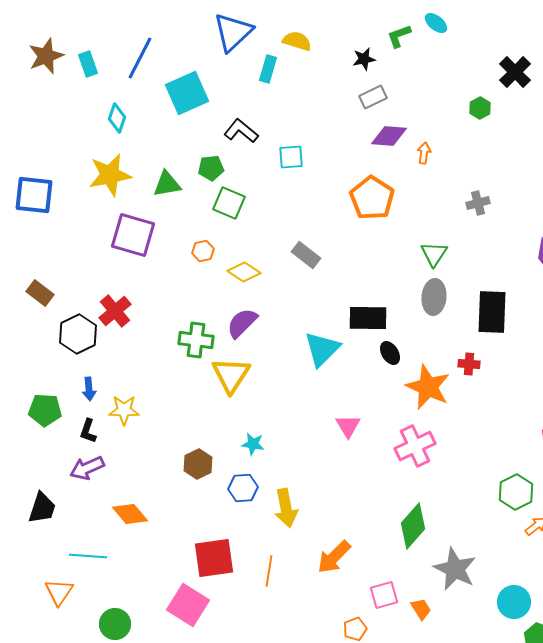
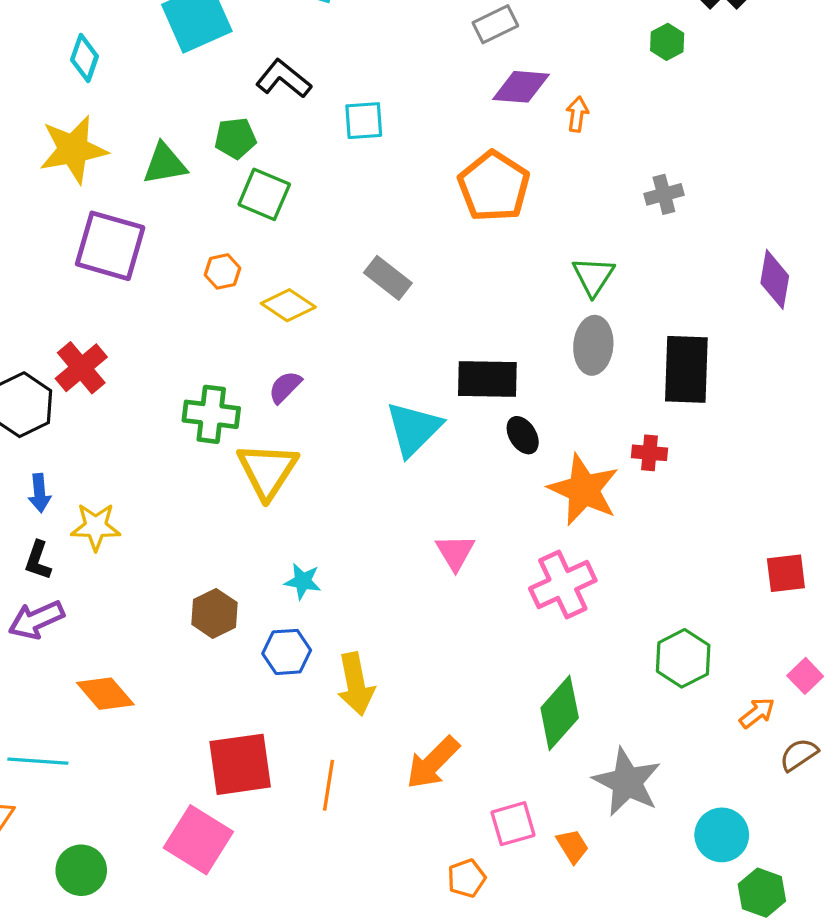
purple semicircle: (242, 323) -> (285, 387), size x0.7
green hexagon: (516, 492) -> (683, 658), moved

